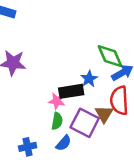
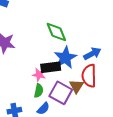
green diamond: (110, 56) -> (56, 32), moved
blue star: (89, 79) -> (65, 58), size x1.6

